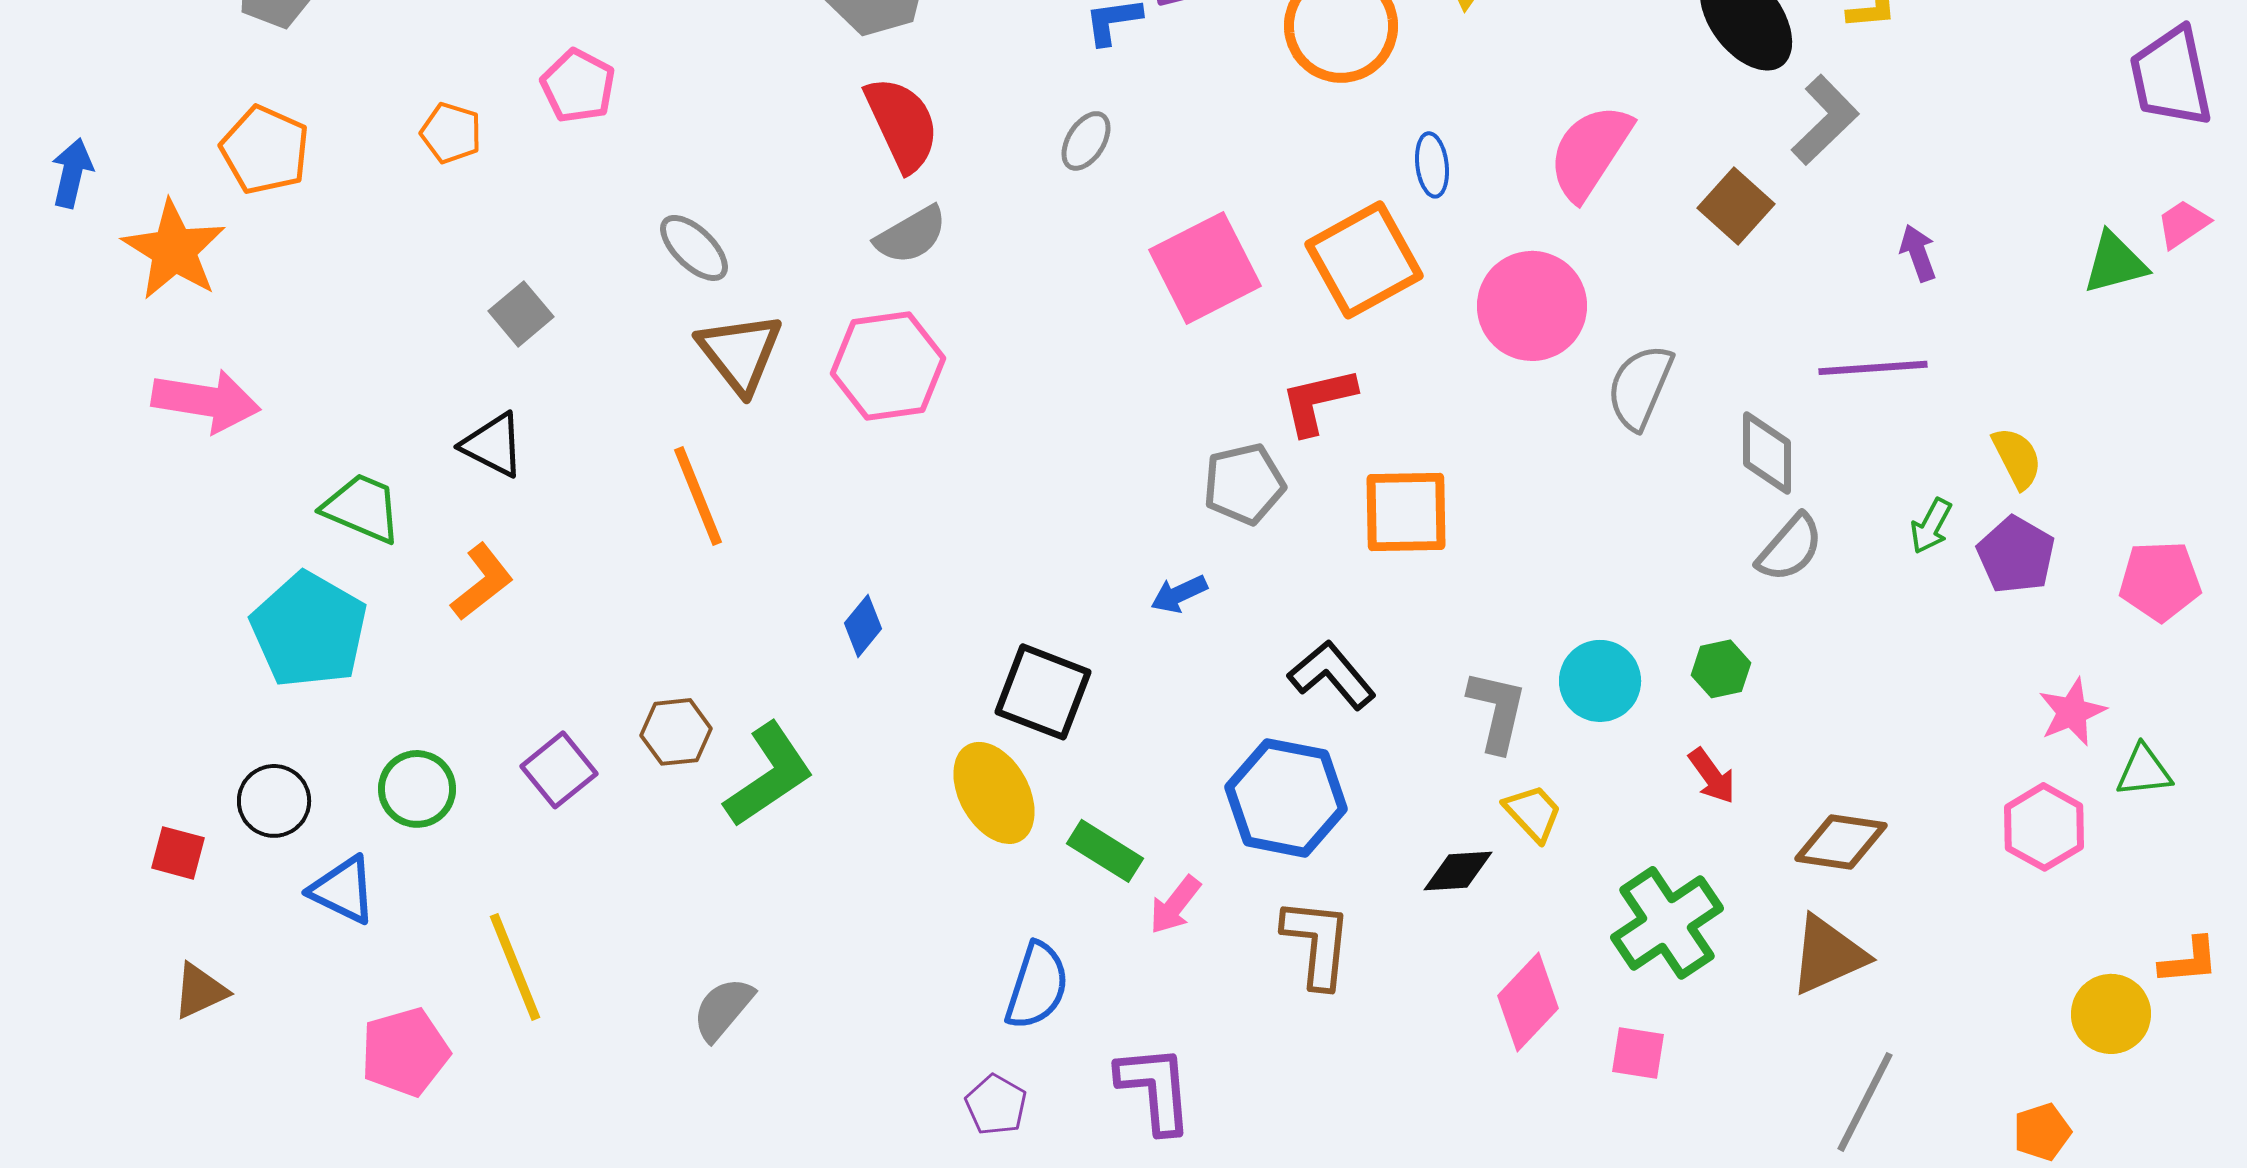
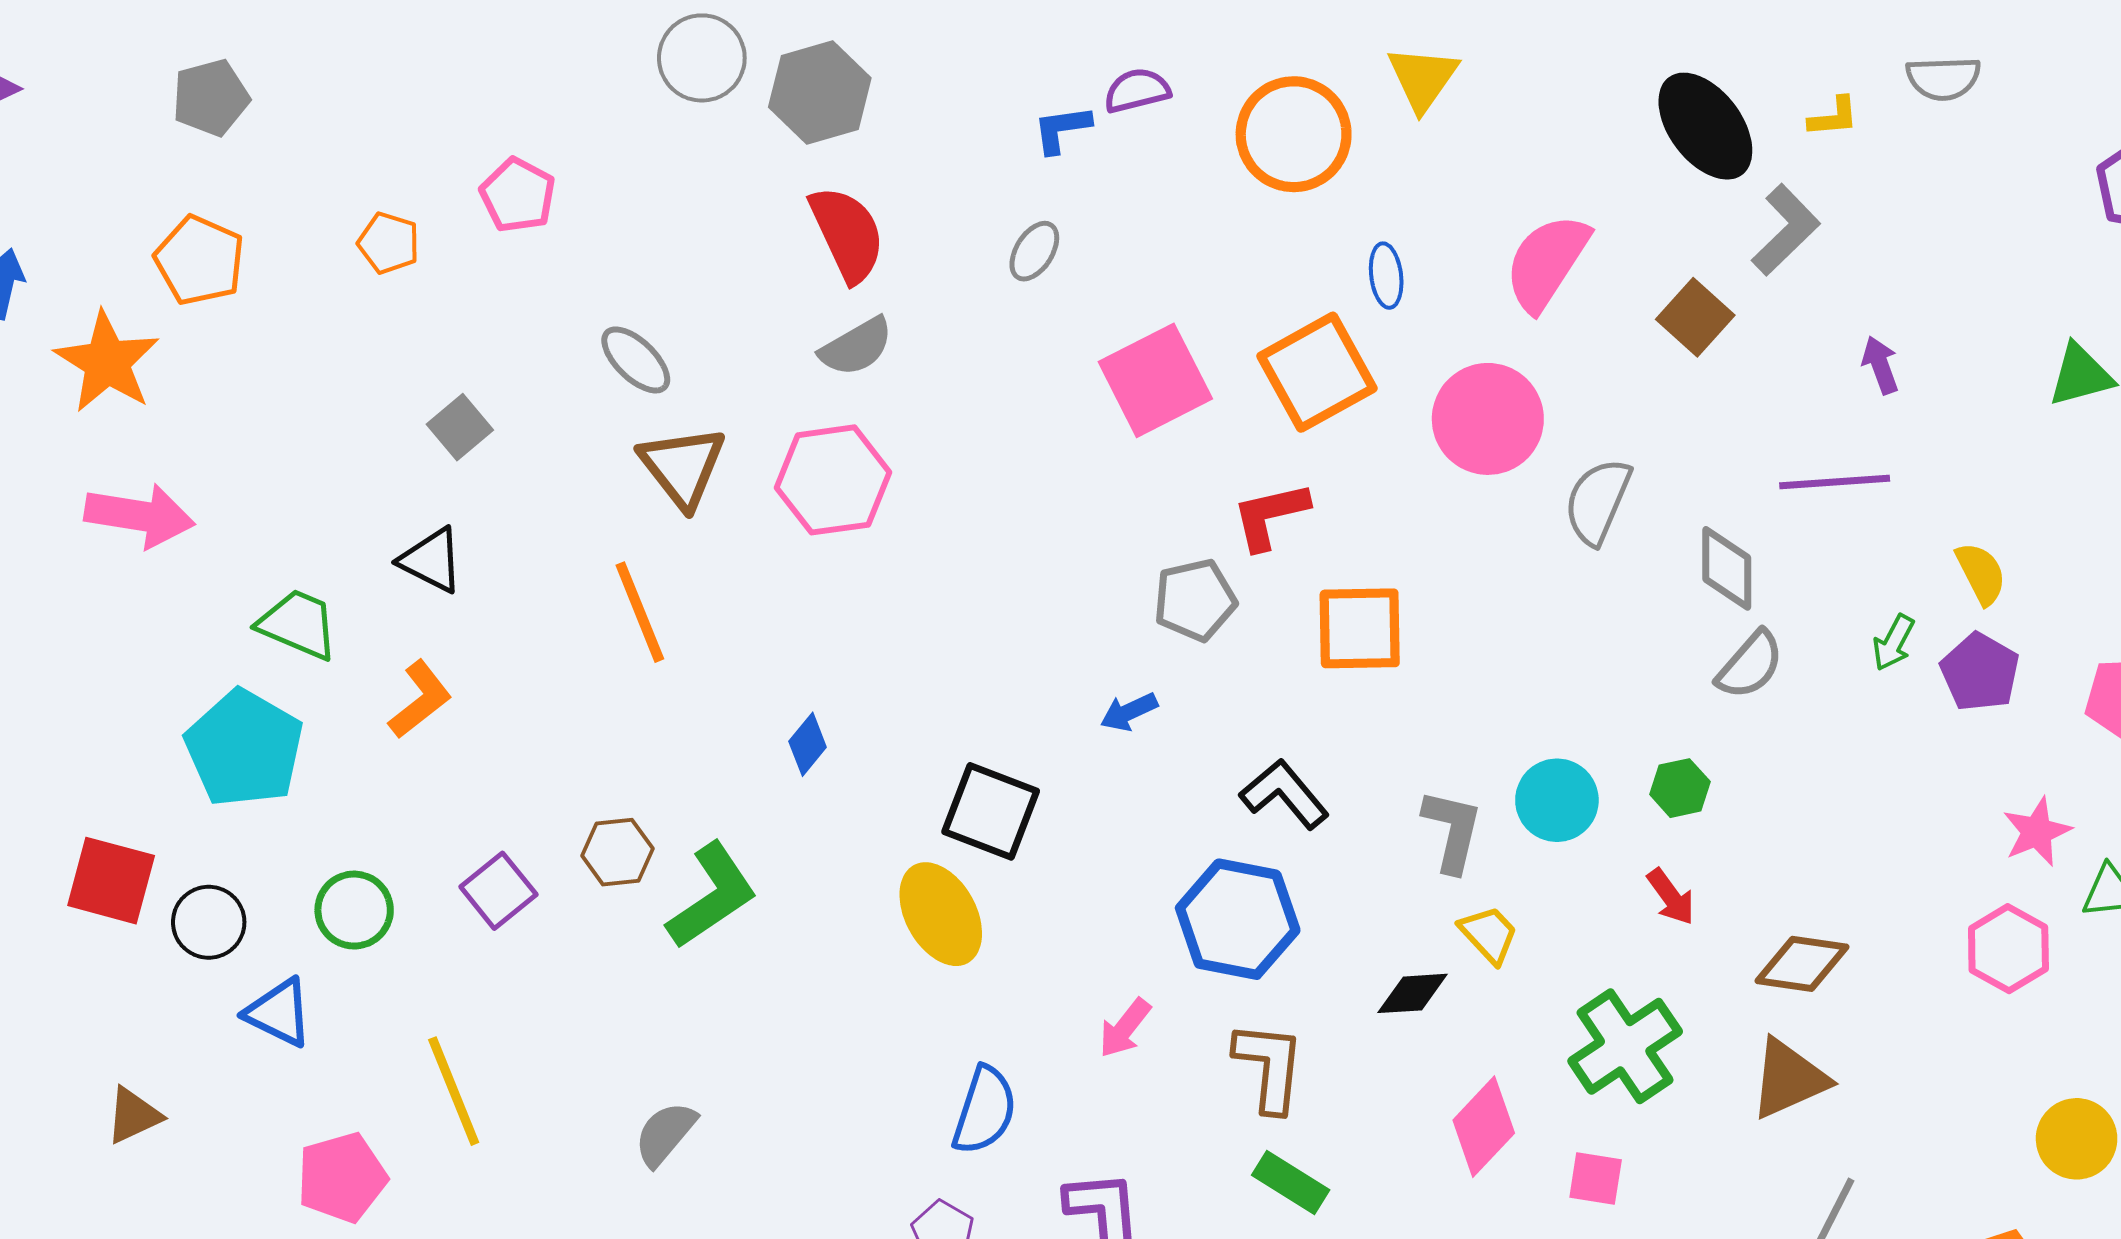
green rectangle: (1105, 851) -> (1291, 1183), moved
red square: (178, 853) -> (111, 881), moved, size x1.6

